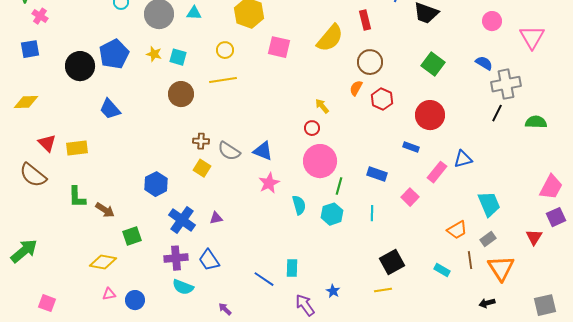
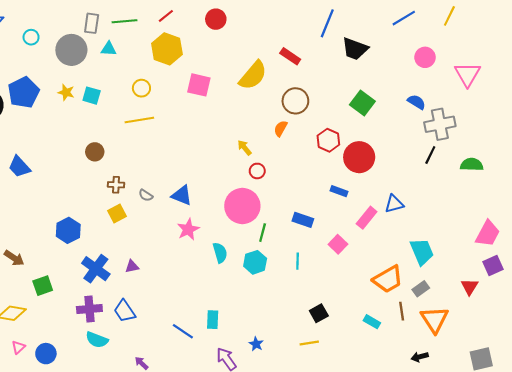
red rectangle: (365, 20) -> (290, 56), turned -42
brown circle: (181, 94) -> (95, 152), moved, size x0.7
red hexagon: (382, 99) -> (328, 140), moved
blue trapezoid: (110, 109) -> (19, 167), moved
red circle: (312, 128) -> (257, 171), moved
gray semicircle: (229, 151) -> (146, 195), size x0.6
yellow square: (202, 168) -> (117, 213), turned 30
orange trapezoid: (457, 230) -> (388, 279), size x1.4
black square: (392, 262) -> (319, 313), size x0.7
pink triangle: (109, 294) -> (18, 347), turned -32

